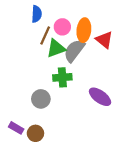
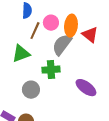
green triangle: (56, 48) -> (21, 54), moved

